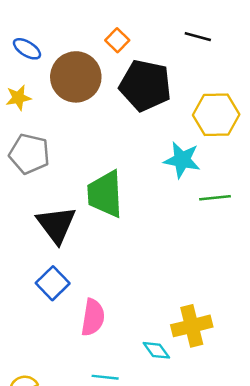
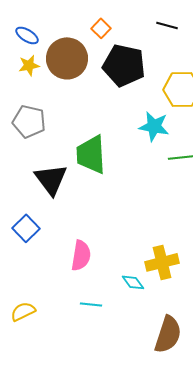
yellow star: (18, 98) -> (29, 65), moved
blue square: (53, 283) -> (26, 228), moved

